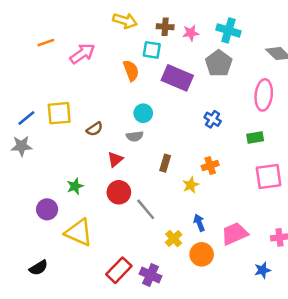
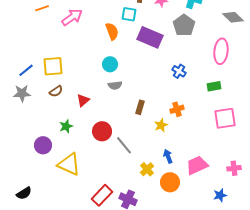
cyan circle: (143, 113) -> (110, 64), moved
brown semicircle: (95, 129) -> (56, 91), moved
red triangle: (115, 159) -> (83, 100), moved
black semicircle: (39, 268) -> (24, 193), moved

